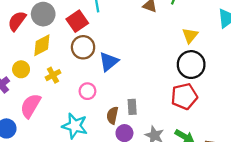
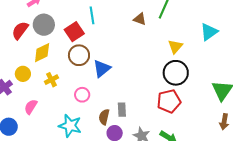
pink semicircle: (31, 106) -> (31, 107), size x0.7

